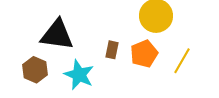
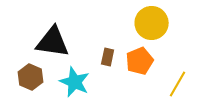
yellow line: (182, 61) -> (178, 84), moved

